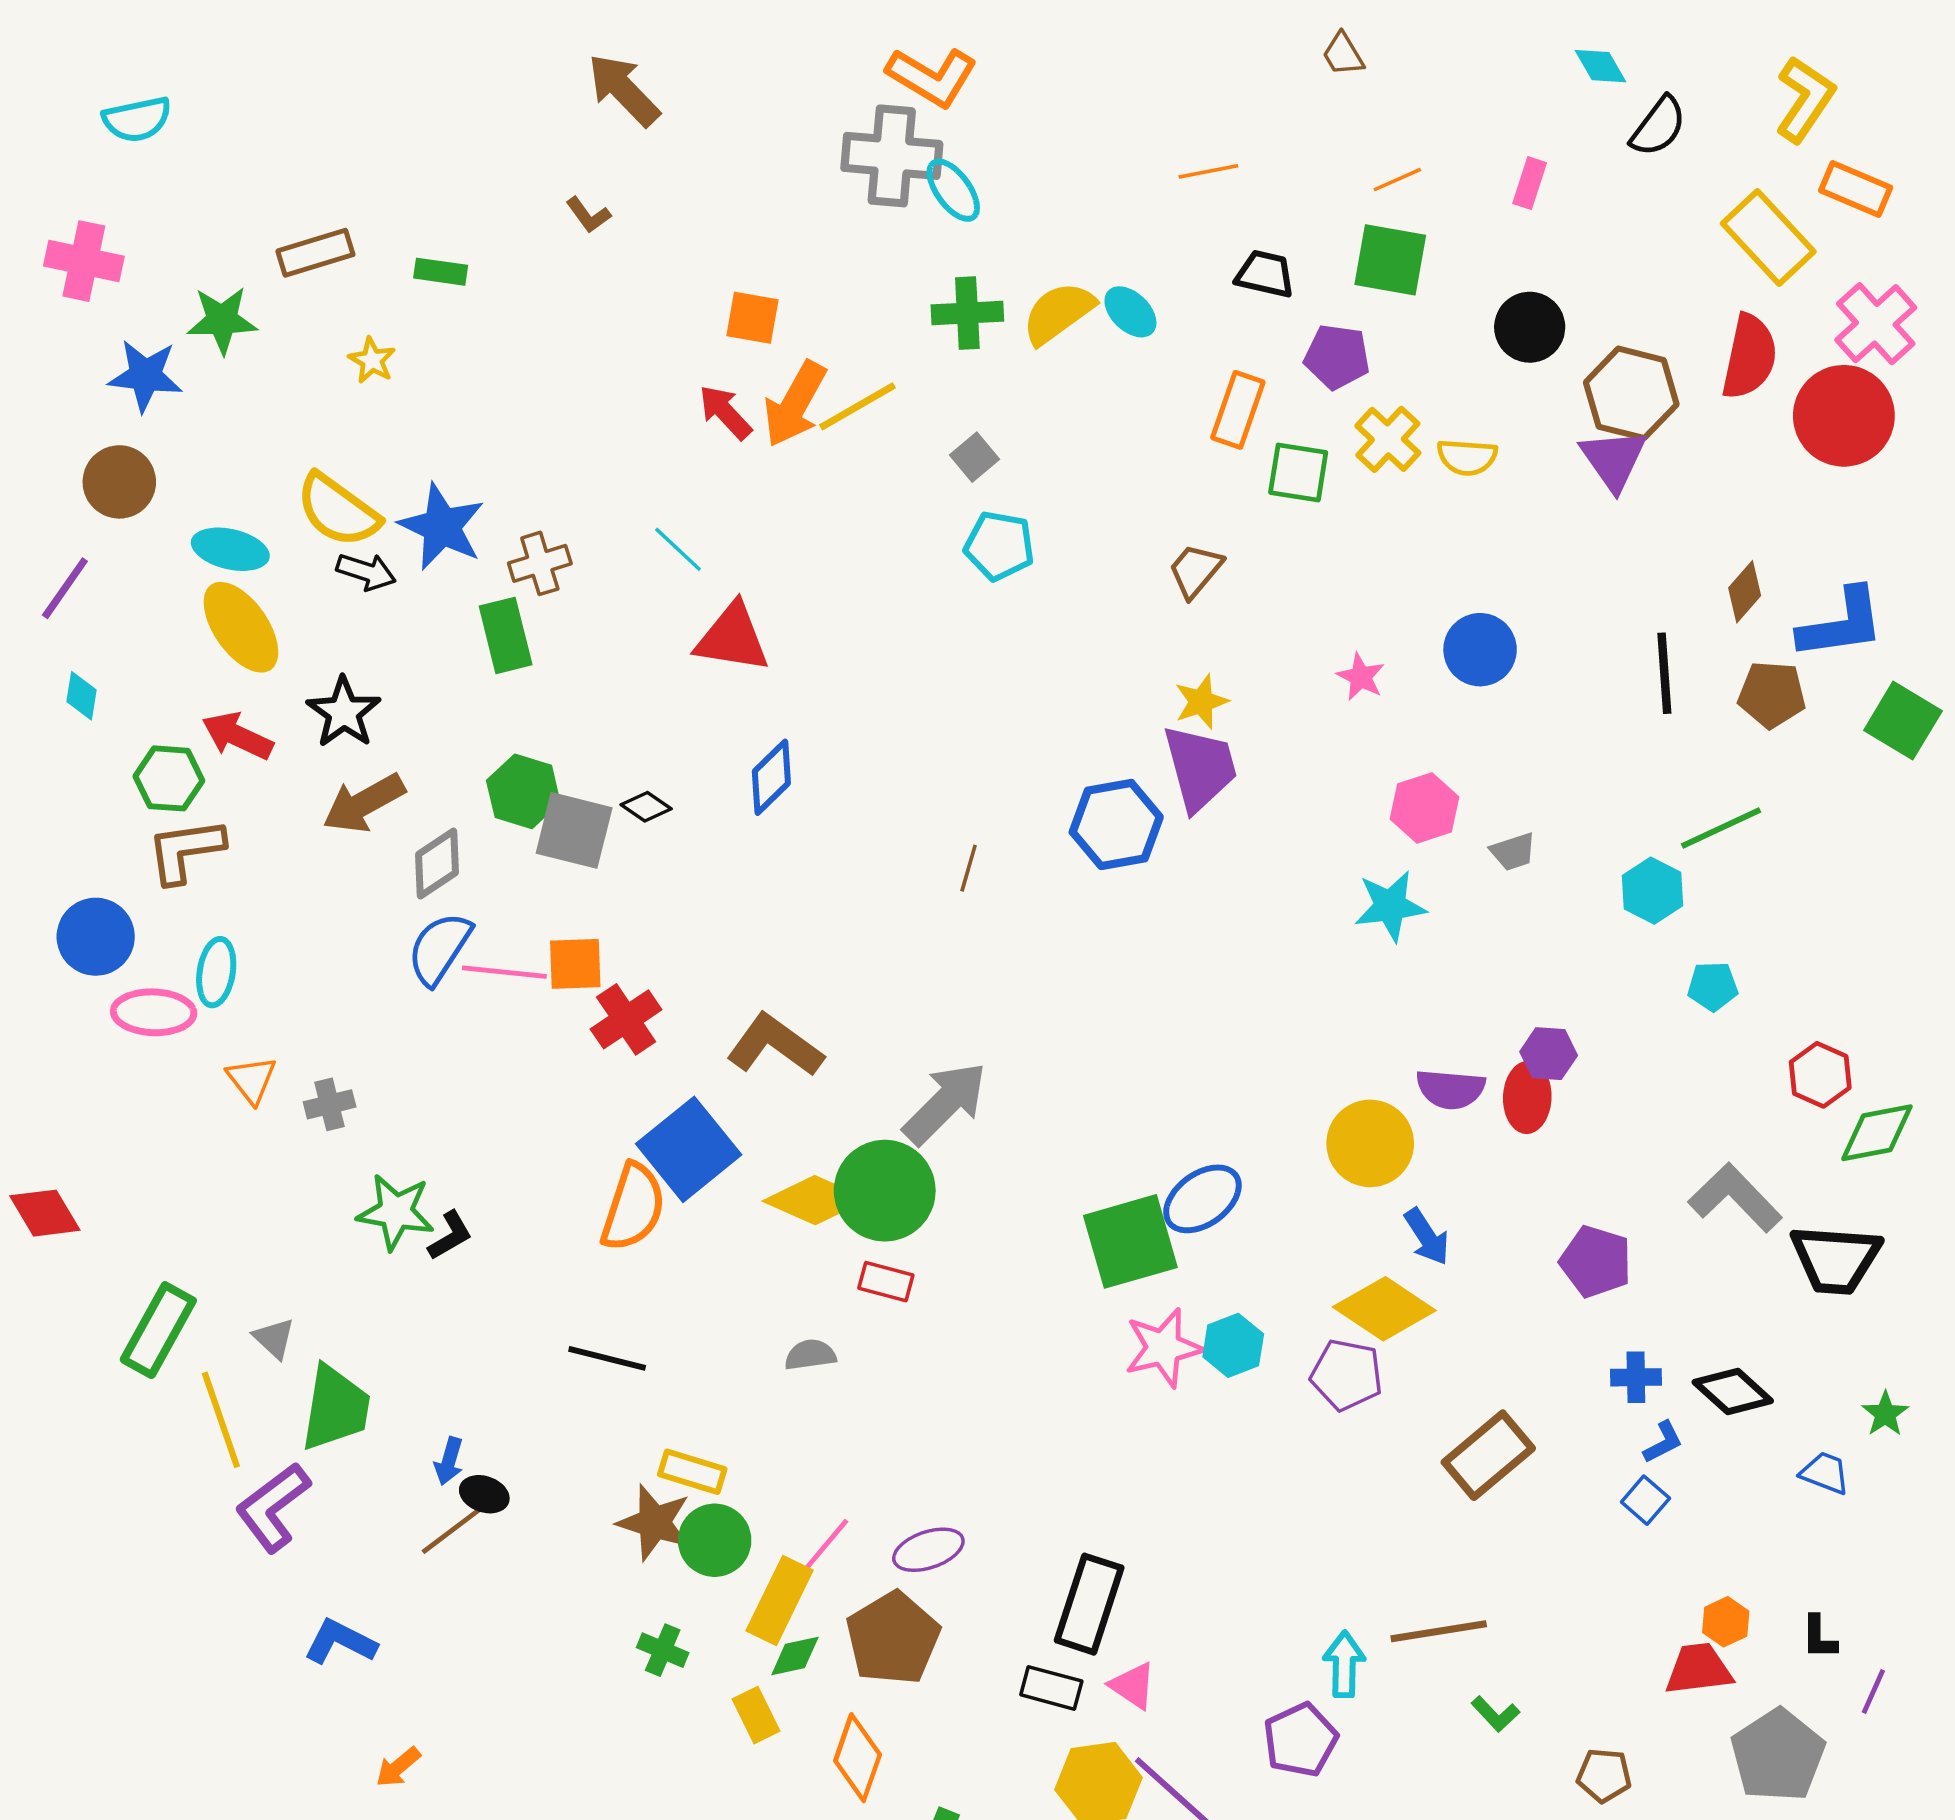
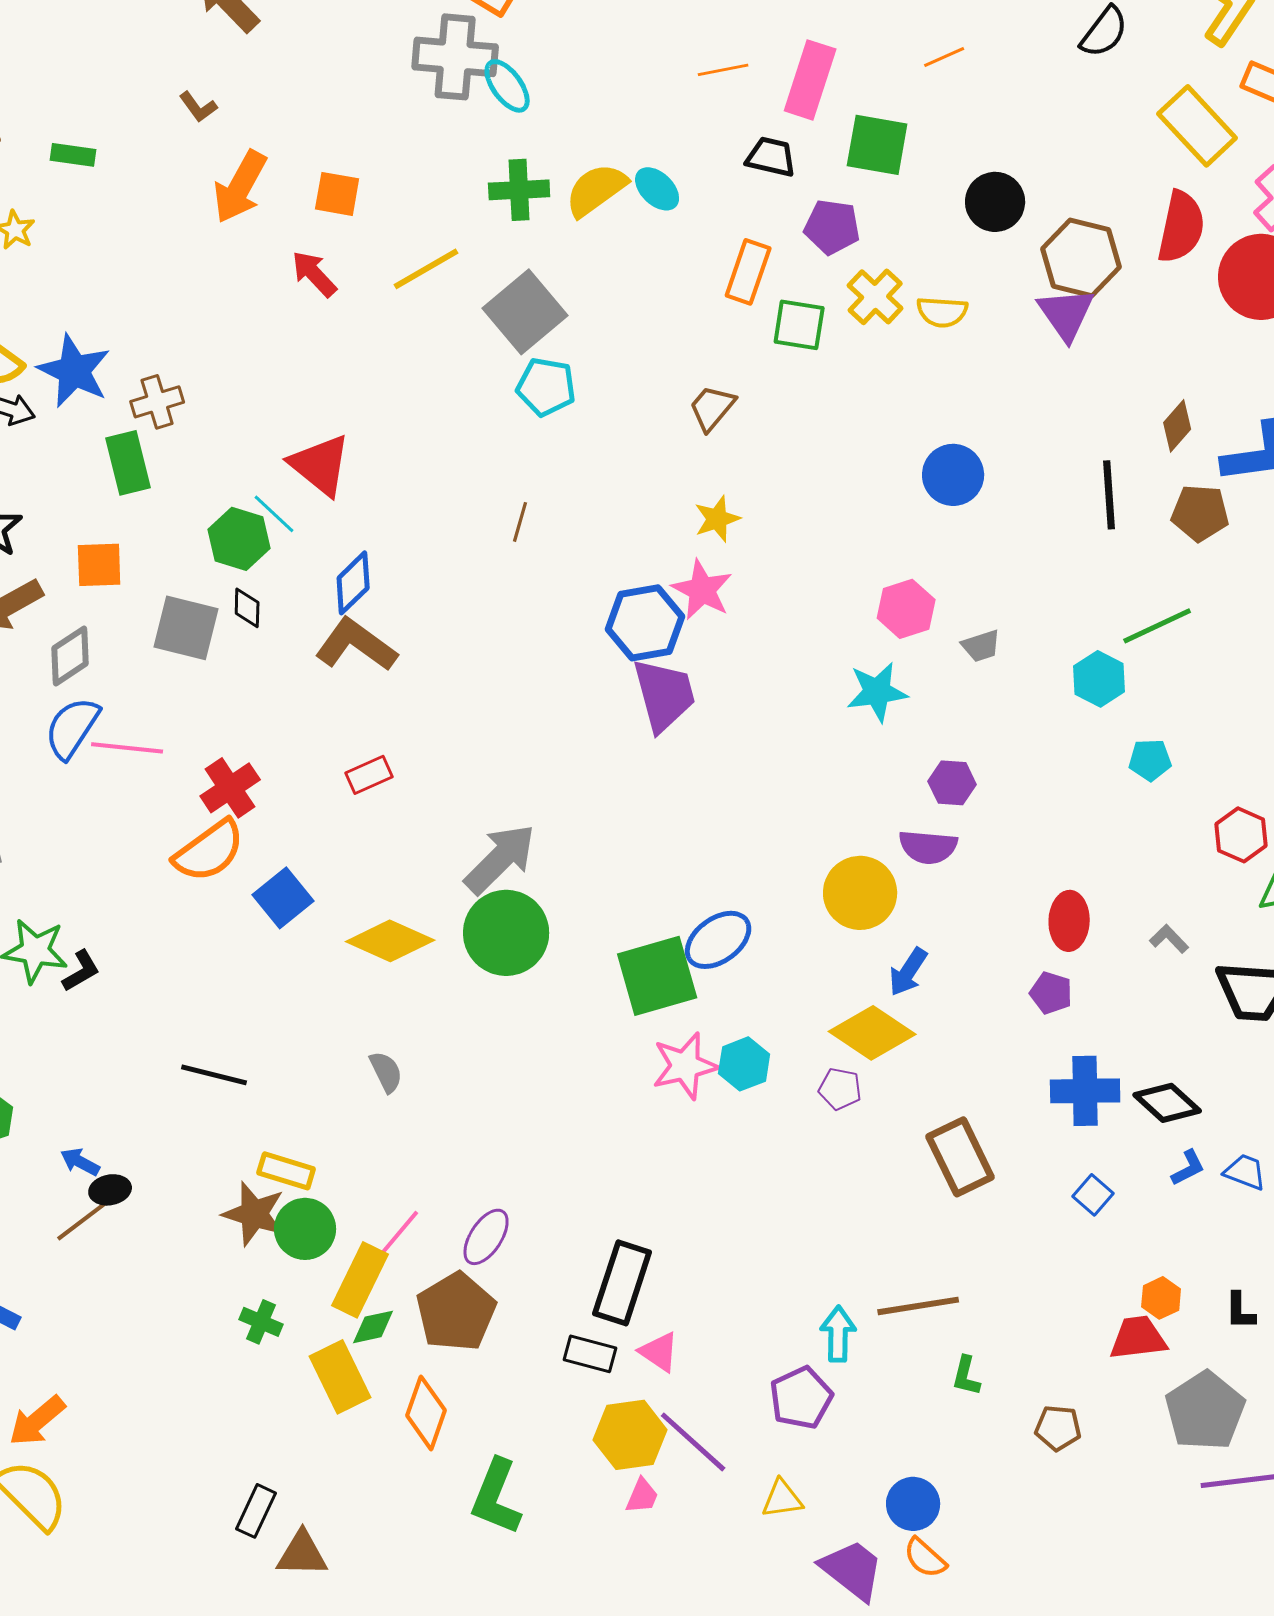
orange line: (1397, 180) -> (944, 57), moved
pink rectangle: (1530, 183) -> (810, 80), moved, size x1.8
orange arrow: (795, 404) -> (240, 187), moved
gray square: (974, 457) -> (525, 312), size x2.0
cyan line: (678, 549) -> (274, 514), moved
red triangle: (732, 638) -> (320, 465), turned 30
pink star: (1361, 677) -> (702, 590), moved, size x1.5
purple trapezoid: (1200, 768) -> (664, 695), moved
green hexagon: (523, 791) -> (239, 539), moved
black diamond: (646, 807) -> (247, 608), turned 57
brown line: (969, 868) -> (520, 522), moved
orange square: (575, 964) -> (99, 565), moved
brown L-shape: (775, 1045) -> (356, 645), moved
purple hexagon: (1549, 1054) -> (952, 783), moved
red ellipse: (1527, 1097) -> (1069, 921), moved
blue square: (689, 1149) -> (283, 898), size x0.7
green circle: (885, 1191) -> (506, 933), moved
gray L-shape: (1735, 1198) -> (1169, 939), size x0.5
orange semicircle: (633, 1207) -> (209, 851), moved, turned 36
blue arrow: (1427, 1237) -> (908, 972), turned 66
purple pentagon: (1596, 1262) -> (1051, 993), size x0.7
red rectangle: (886, 1282) -> (369, 775), moved, turned -39
gray semicircle: (810, 1355) -> (386, 1072), turned 72
purple pentagon: (1347, 1375) -> (840, 1089), size x0.7
blue cross: (1636, 1377) -> (1085, 1091), size x1.6
blue L-shape: (1663, 1442) -> (1188, 1168), moved
brown rectangle: (1488, 1455) -> (960, 1157), turned -76
blue arrow: (449, 1461) -> (80, 1162), turned 102
black ellipse: (484, 1494) -> (110, 1190), turned -30
purple ellipse: (928, 1550) -> (486, 1237), turned -38
green L-shape: (1495, 1714) -> (966, 1376), turned 57
yellow rectangle: (756, 1715) -> (340, 1377), size x1.5
orange arrow: (398, 1767) -> (37, 1421), size x1.5

